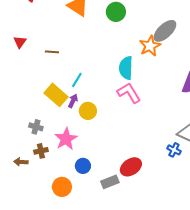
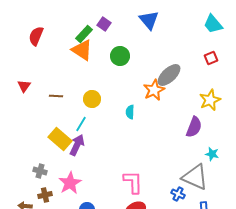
cyan semicircle: (126, 68) -> (130, 112), size x0.6
pink L-shape: (129, 93) -> (133, 182), moved, turned 30
purple arrow: (73, 101) -> (77, 145), size x1.5
yellow circle: (88, 111) -> (92, 99), moved

